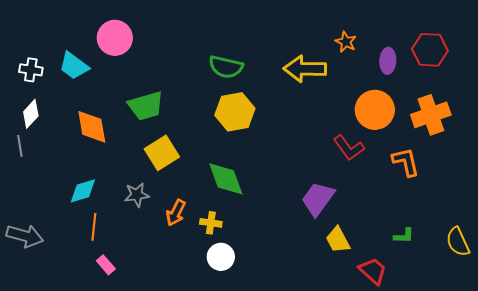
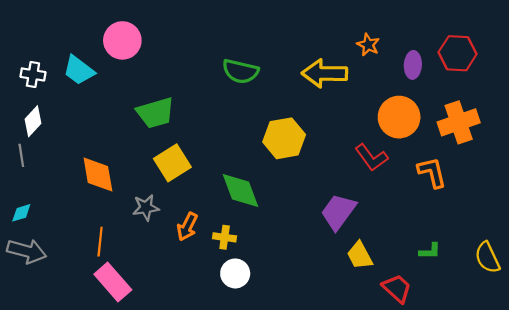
yellow hexagon: (235, 112) -> (284, 138), moved
orange diamond: (92, 127) -> (98, 175), moved
cyan diamond: (83, 191) -> (21, 213), moved, size x0.7
pink rectangle: (106, 265) -> (113, 282), size x1.8

